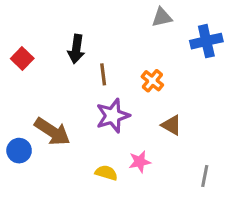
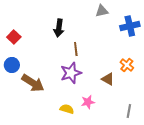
black arrow: (76, 49) -> (59, 28), moved
brown line: (103, 74) -> (76, 49), moved
orange cross: (152, 81) -> (127, 65), moved
blue circle: (19, 151) -> (12, 65), moved

